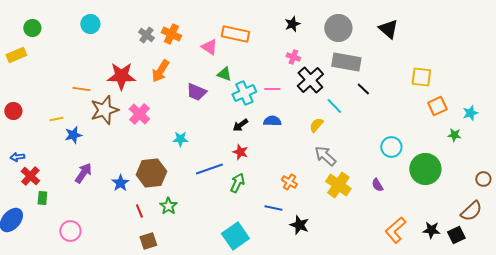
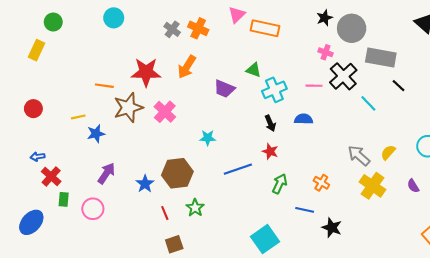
gray circle: (338, 28) -> (352, 28), moved
pink triangle: (209, 47) -> (237, 15), moved, turned 42
yellow rectangle: (16, 55) -> (37, 50), turned -42
pink line: (272, 89) -> (314, 86), moved
black arrow: (240, 125) -> (270, 123), turned -77
yellow semicircle: (316, 125) -> (388, 152), moved
green arrow: (237, 183) -> (280, 184), moved
pink circle: (70, 231) -> (93, 209), moved

